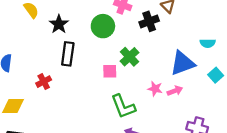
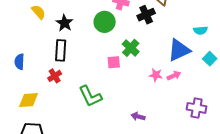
black rectangle: (68, 54) -> (61, 50), moved
green L-shape: (123, 106) -> (90, 96), moved

